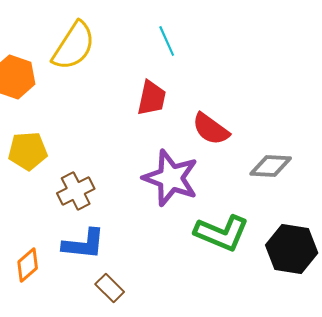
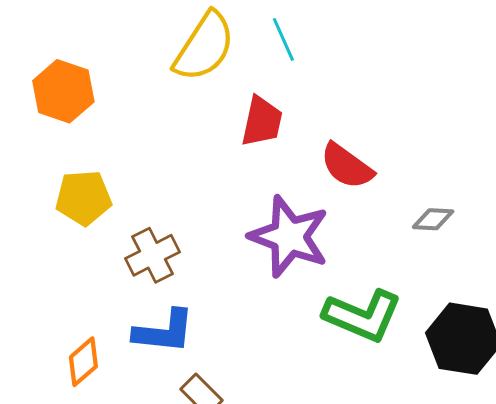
yellow semicircle: (74, 46) -> (204, 47), moved
gray diamond: (271, 166) -> (433, 219), size x0.7

